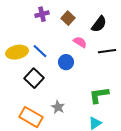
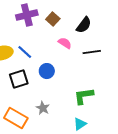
purple cross: (42, 14) -> (27, 15), size x1.5
blue circle: (66, 62) -> (47, 71), moved
black square: (34, 78) -> (19, 79), turned 30

